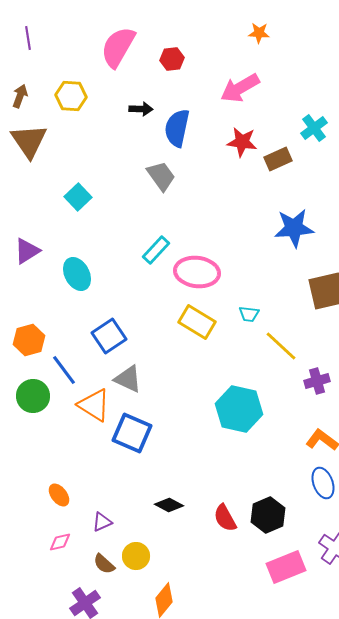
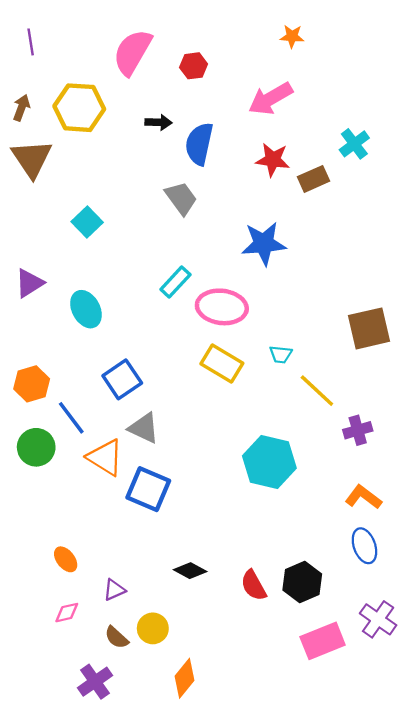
yellow hexagon: (71, 96) -> (79, 108), size x1.4
blue star: (294, 228) -> (264, 243), moved

